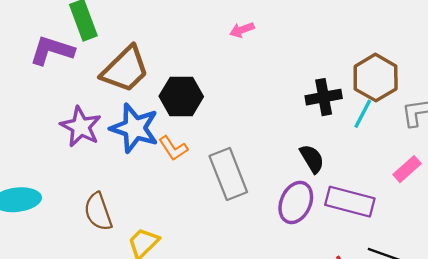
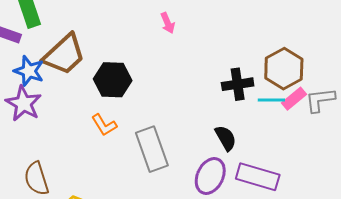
pink arrow: (242, 30) -> (168, 23), turned -95
cyan line: (363, 114) -> (271, 100), turned 60
blue star: (135, 128) -> (29, 71), moved, size x0.7
pink rectangle: (407, 169) -> (294, 99), moved

